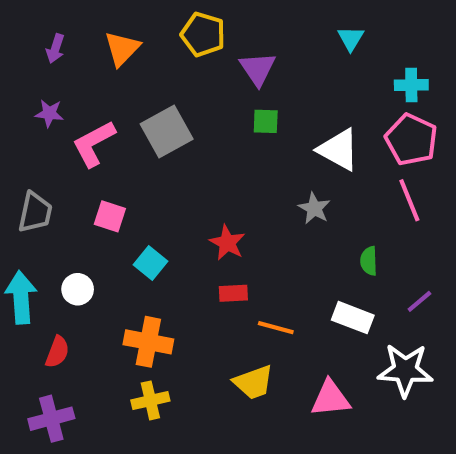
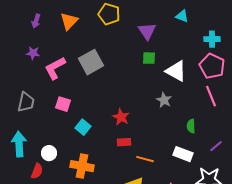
cyan triangle: (351, 38) -> (182, 16), turned -40
purple triangle: (258, 69) -> (147, 31), moved
green square: (266, 121) -> (149, 58), moved
white circle: (78, 289) -> (49, 153), moved

